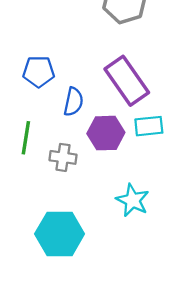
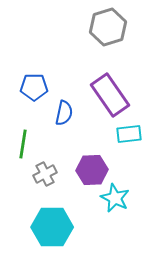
purple hexagon: (106, 133) -> (92, 170), moved
gray cross: (63, 157) -> (45, 174), moved, turned -35

